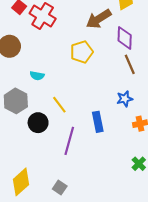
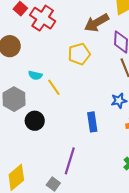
yellow line: (59, 105) -> (54, 87), moved
purple line: (69, 141) -> (70, 161), moved

